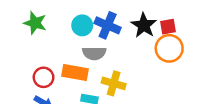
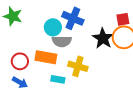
cyan circle: (82, 25) -> (53, 27), moved
black star: (144, 25) -> (103, 38), moved

